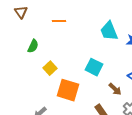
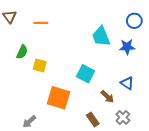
orange line: (59, 21) -> (41, 23), moved
yellow square: (50, 68) -> (40, 65), moved, turned -32

